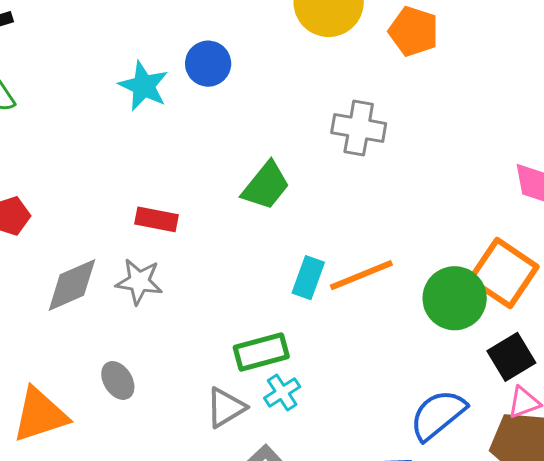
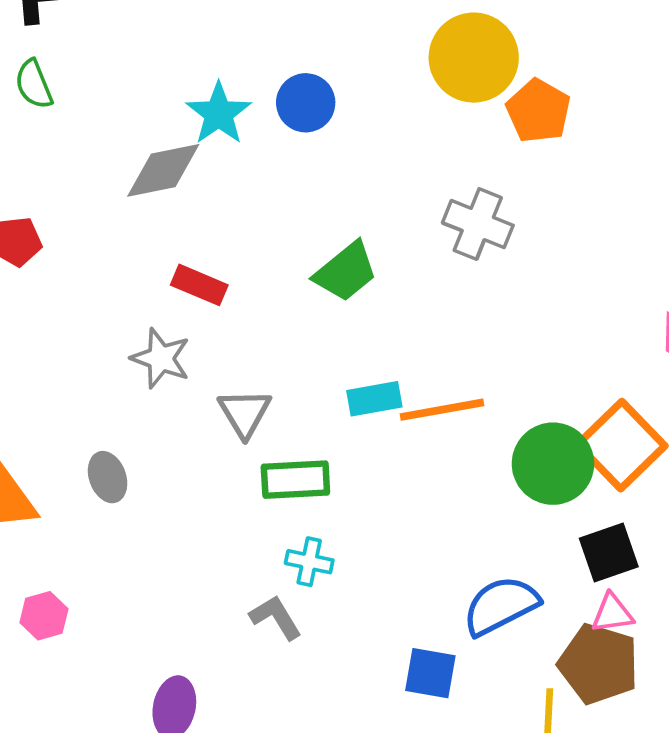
orange pentagon: (414, 31) -> (538, 111), moved
cyan rectangle: (308, 278) -> (374, 399), turned 48
gray diamond: (72, 285) -> (163, 170), moved
cyan cross: (282, 392) -> (309, 562), moved, turned 33
gray triangle: (226, 408) -> (245, 413), moved, turned -42

